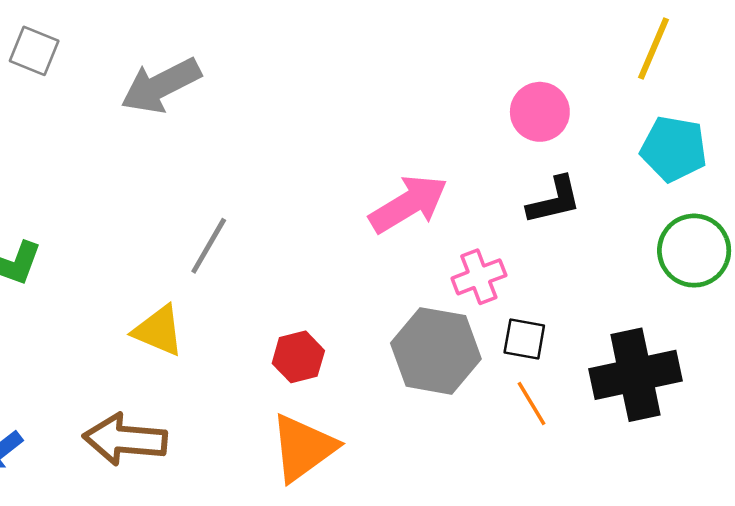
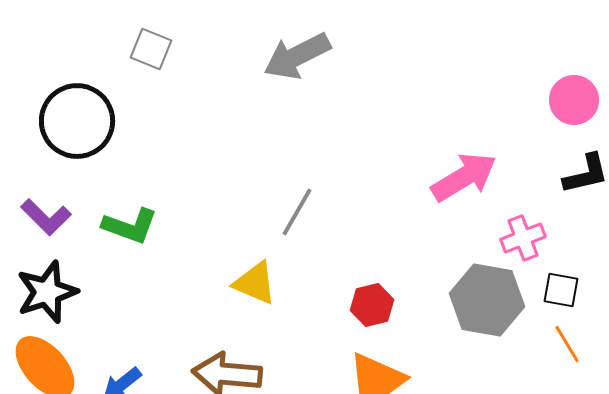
gray arrow: (161, 86) -> (297, 56), moved

